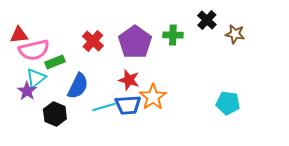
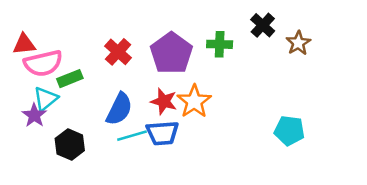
brown star: (235, 34) -> (298, 43), turned 30
blue semicircle: (78, 86) -> (119, 109), moved
orange star: (153, 97) -> (194, 101), moved

